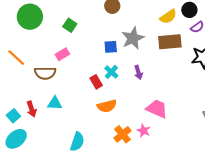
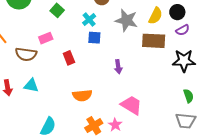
yellow semicircle: (168, 17) -> (155, 16), turned -36
gray star: (133, 38) -> (126, 20), moved, turned 30
cyan cross: (111, 72) -> (89, 20), moved
red rectangle: (96, 82) -> (69, 58), moved

